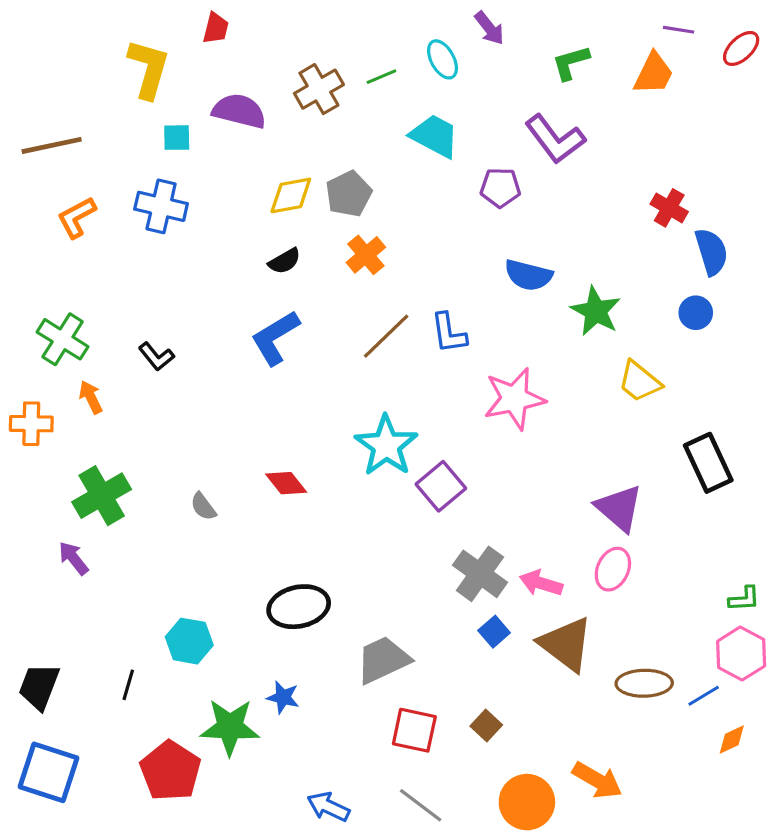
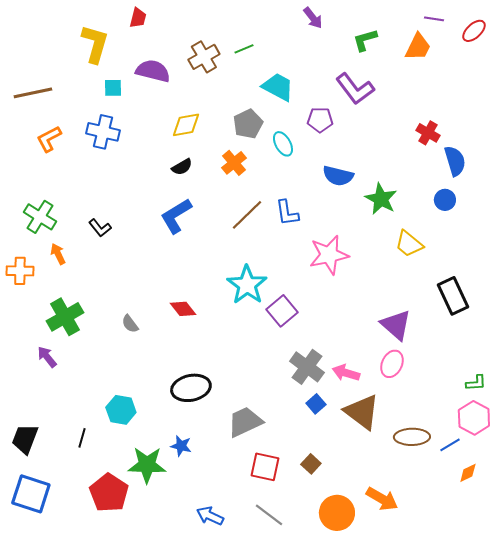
cyan ellipse: (442, 59) -> (283, 144), moved
gray pentagon: (349, 194) -> (248, 124), moved

